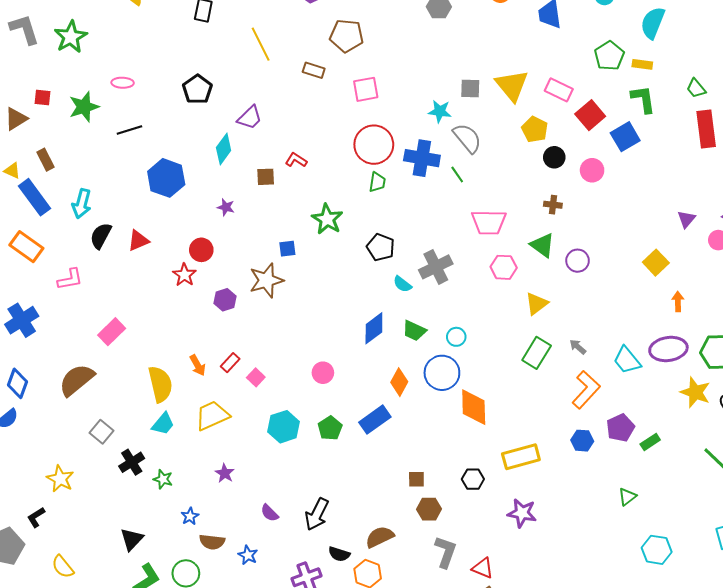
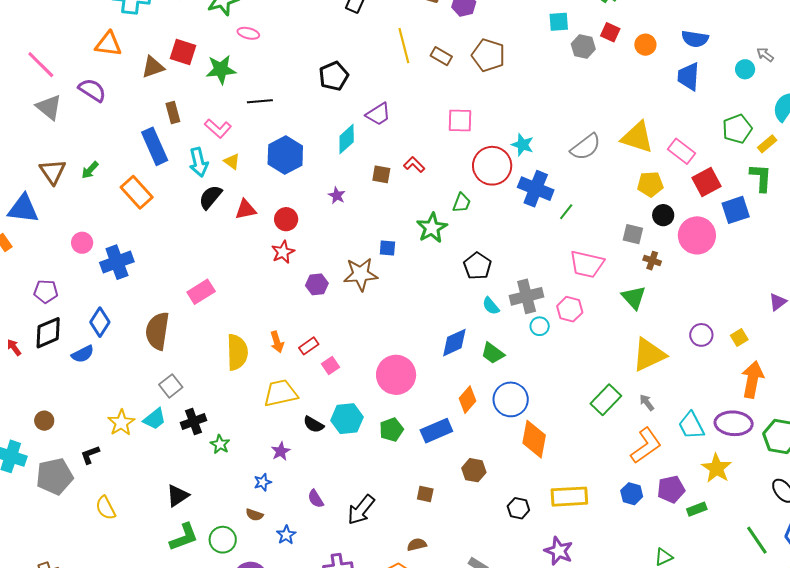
yellow rectangle: (642, 64) -> (767, 144), turned -60
brown rectangle: (314, 70) -> (441, 56), moved
pink ellipse: (123, 83) -> (248, 33), moved
yellow triangle: (512, 85) -> (637, 137), turned -45
gray square: (470, 88) -> (633, 234), moved
pink square: (366, 89) -> (460, 121), moved
red square: (43, 97) -> (183, 52), size x1.5
cyan star: (440, 111) -> (523, 145), moved
yellow pentagon: (535, 129) -> (650, 184), turned 30
gray semicircle: (467, 138) -> (586, 147), moved, turned 80
pink circle: (592, 170) -> (697, 235), size x1.6
yellow triangle: (12, 171) -> (232, 161), moved
green line: (457, 175) -> (566, 212), turned 60
green trapezoid: (377, 182) -> (462, 203), moved
cyan arrow: (82, 204) -> (199, 162), turned -40
red circle: (201, 250) -> (286, 219), moved
purple circle: (578, 261) -> (701, 335), moved
yellow square: (656, 263) -> (739, 337), size x0.7
pink hexagon: (504, 267) -> (570, 309), moved
pink L-shape: (70, 279) -> (218, 128), moved, turned 40
orange arrow: (678, 301) -> (753, 379), size x1.8
yellow triangle: (537, 304) -> (649, 355), moved, size x1.5
cyan circle: (456, 337) -> (540, 326), moved
pink circle: (323, 373) -> (396, 375), size x1.8
brown semicircle: (77, 380) -> (157, 331), turned -54
yellow star: (695, 392) -> (717, 468), moved
cyan trapezoid: (163, 424) -> (155, 419), moved
brown square: (416, 479) -> (425, 494), moved
brown hexagon: (429, 509) -> (474, 470), moved
blue star: (190, 516) -> (263, 482), moved
brown semicircle: (380, 537) -> (417, 545), size x0.7
brown semicircle: (212, 542) -> (254, 515), size x0.7
black semicircle: (339, 554) -> (314, 424), moved

